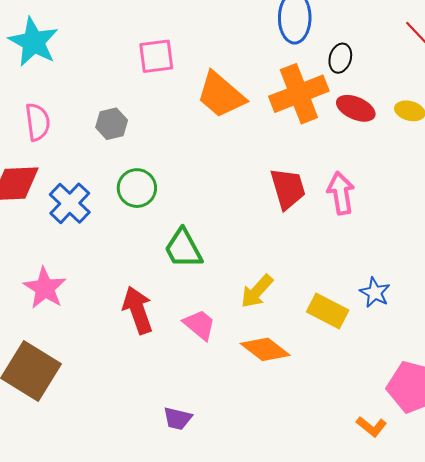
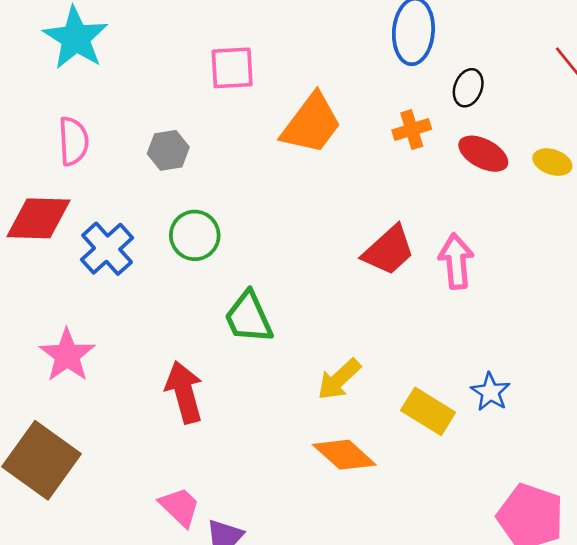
orange cross: (299, 94) -> (412, 130), size x0.5
orange trapezoid: (221, 95) -> (311, 124), turned -98
red trapezoid: (288, 189) -> (389, 250), turned 60
pink trapezoid: (199, 325) -> (180, 507), moved

